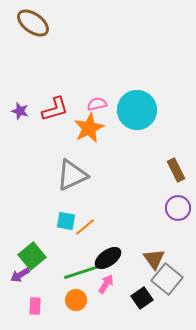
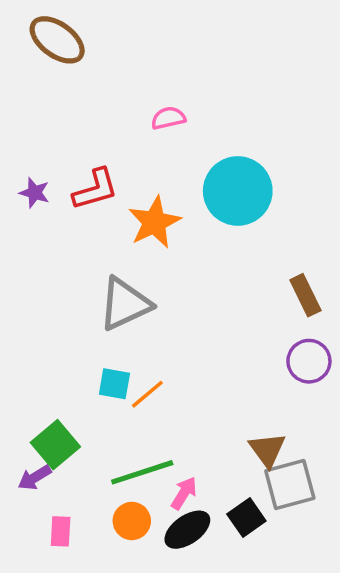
pink semicircle: (97, 104) -> (168, 118), moved
black ellipse: (108, 258) -> (187, 530), moved
gray square: (167, 279) -> (290, 484), turned 36

